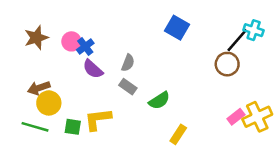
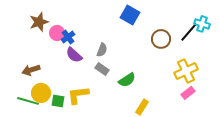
blue square: (177, 28) -> (130, 15), moved
brown star: (36, 38) -> (39, 22), moved
brown circle: (227, 64) -> (161, 39), moved
yellow circle: (49, 103) -> (41, 93), moved
yellow cross: (257, 117) -> (186, 71), moved

